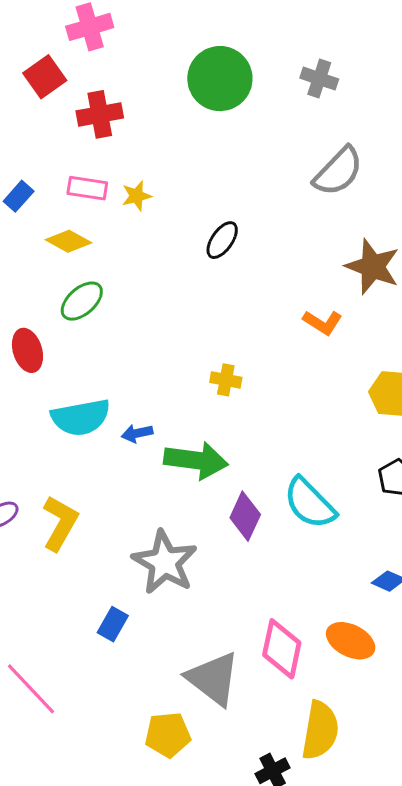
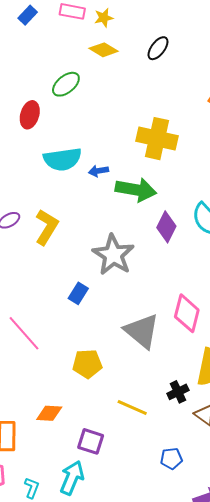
yellow diamond: (68, 241) -> (104, 50), moved
red ellipse: (27, 350) -> (30, 115), turned 32
yellow cross: (226, 380) -> (157, 139), size x2.0
yellow pentagon: (168, 735) -> (87, 364), moved

